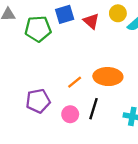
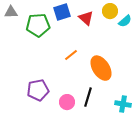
orange ellipse: (108, 77) -> (101, 68), turned 55
orange line: (75, 82) -> (71, 55), moved

